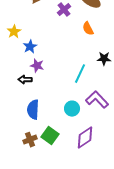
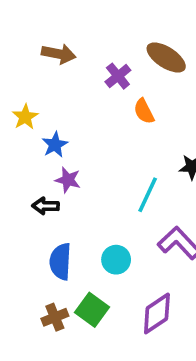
orange semicircle: (88, 29) -> (144, 111), moved
cyan circle: (72, 109) -> (116, 260), moved

